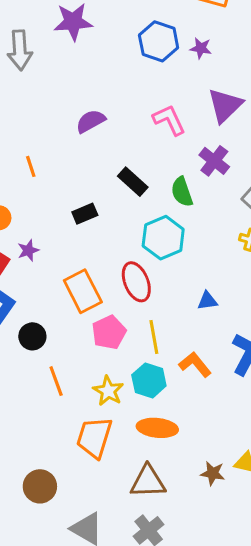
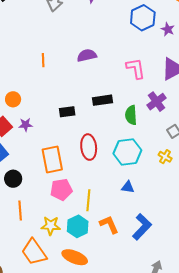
orange line: (31, 166) -> (43, 60), moved
black rectangle: (133, 182) -> (102, 100), turned -66
cyan hexagon: (163, 238) -> (127, 152), moved
red ellipse: (136, 282) -> (89, 147), moved
yellow star: (108, 391) -> (51, 226), turned 30
orange trapezoid: (94, 437) -> (34, 252), turned -68

